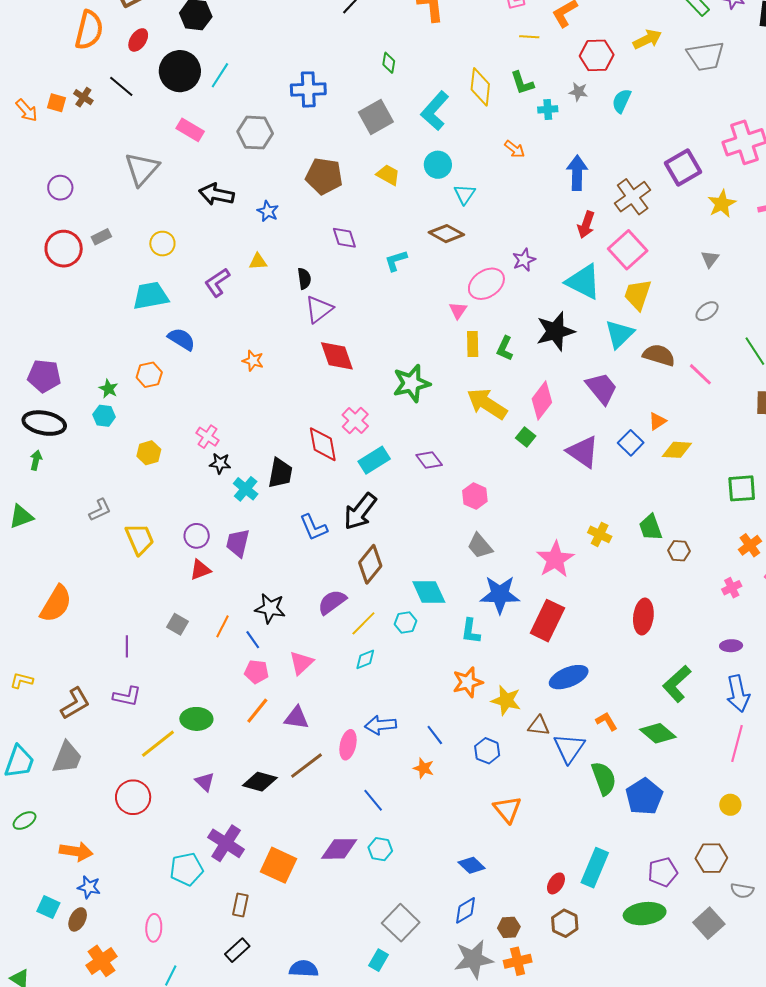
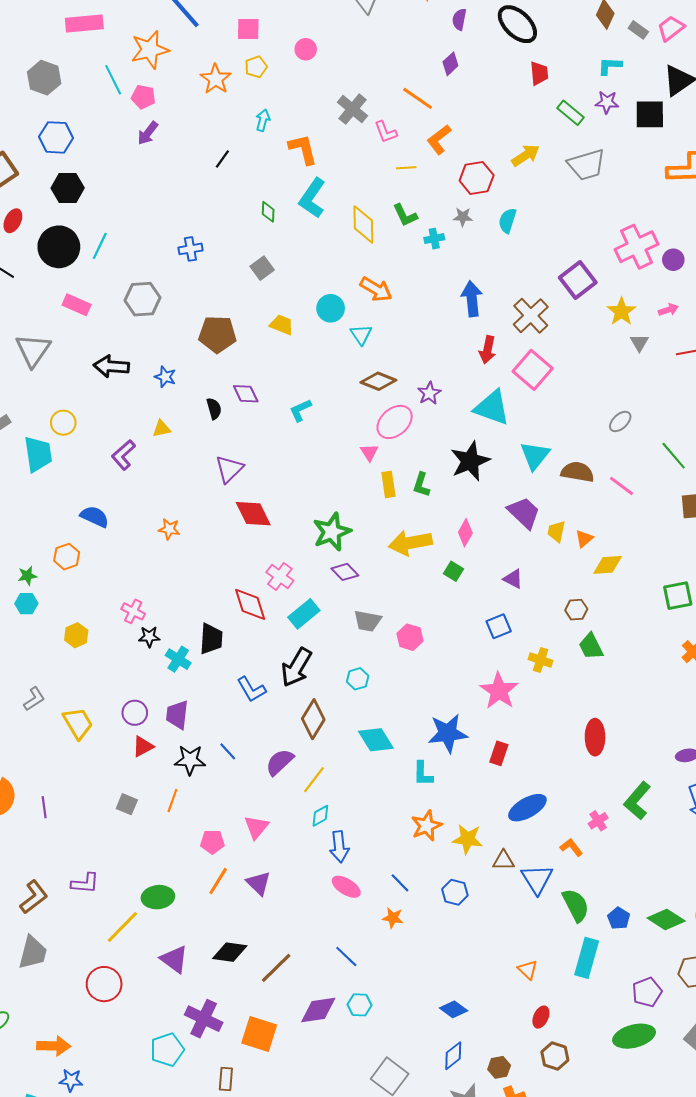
blue cross: (308, 89) -> (190, 249), size x0.7
cyan L-shape: (435, 111) -> (312, 198), moved
gray square: (376, 117) -> (262, 268), size x0.7
orange arrow: (515, 149) -> (376, 289), moved, size x1.5
brown diamond: (446, 234) -> (378, 381), moved
gray triangle: (710, 259) -> (639, 343), moved
black semicircle: (304, 279) -> (214, 409), moved
yellow trapezoid: (638, 295) -> (556, 531), moved, size x0.7
cyan trapezoid: (151, 296) -> (38, 454), moved, turned 99
green star: (108, 389) -> (27, 576), turned -30
pink diamond: (542, 401) -> (465, 533), size x0.7
yellow arrow: (487, 404) -> (410, 543), turned -36
blue square: (631, 443) -> (499, 626), moved, turned 30
purple triangle: (583, 452) -> (513, 579), size x0.6
purple diamond: (429, 460) -> (345, 572), moved
gray trapezoid: (480, 546) -> (368, 621), moved, turned -32
brown hexagon: (679, 551) -> (576, 610), moved
pink cross: (732, 588) -> (598, 821), moved
black star: (270, 608) -> (190, 760), moved
red rectangle: (547, 621) -> (499, 753), size x0.6
cyan hexagon: (405, 623) -> (358, 679), moved
blue line: (253, 640) -> (228, 751), moved
purple line: (127, 646) -> (44, 807), moved
purple triangle: (296, 718) -> (258, 883), turned 44
blue arrow: (381, 725) -> (339, 847), moved, turned -84
green diamond: (658, 733) -> (666, 920), moved
pink ellipse: (348, 745) -> (346, 887), moved, turned -64
brown line: (306, 766) -> (276, 968), moved
purple triangle: (205, 782) -> (174, 959), size x1.4
blue pentagon: (644, 797) -> (619, 918), size x0.6
orange triangle: (507, 809) -> (528, 970), moved, size x0.7
cyan rectangle: (595, 868) -> (587, 958), moved

